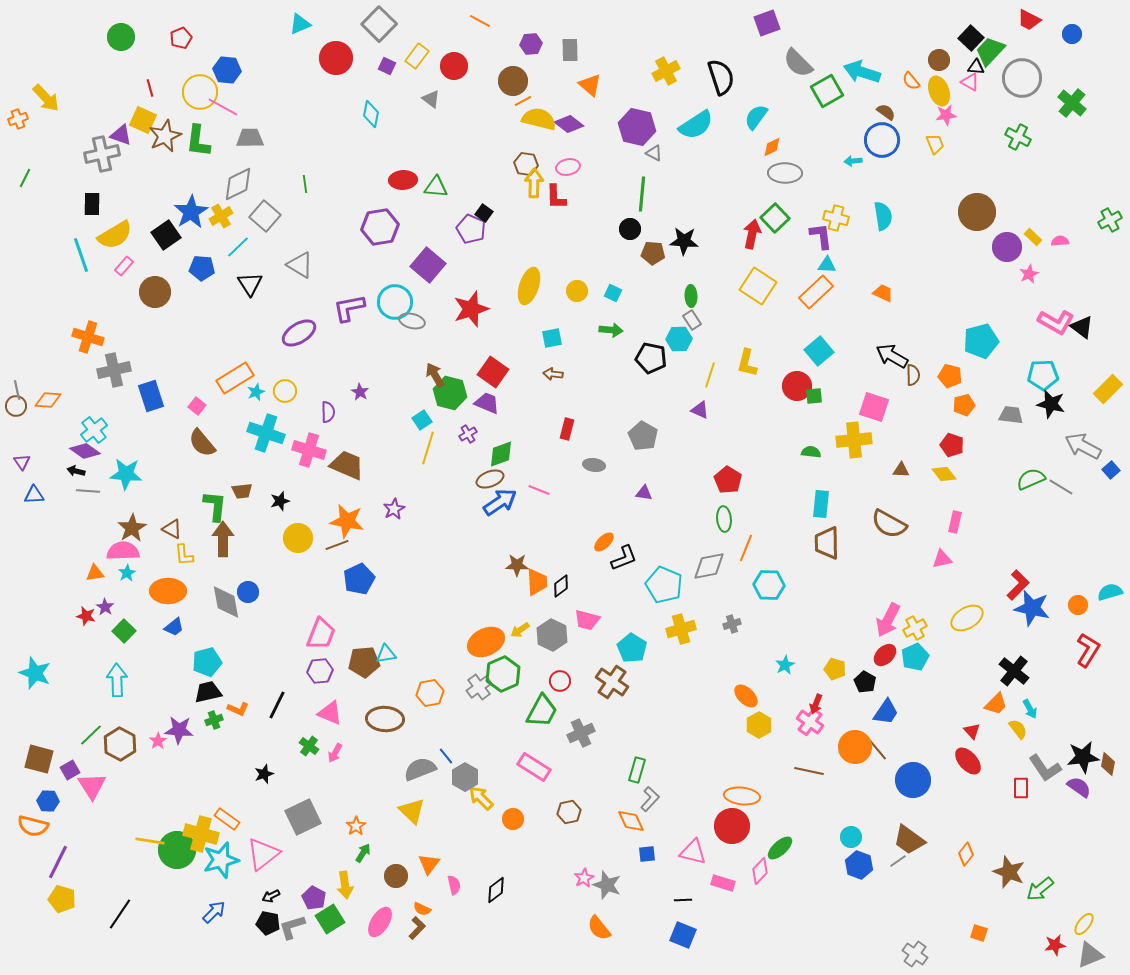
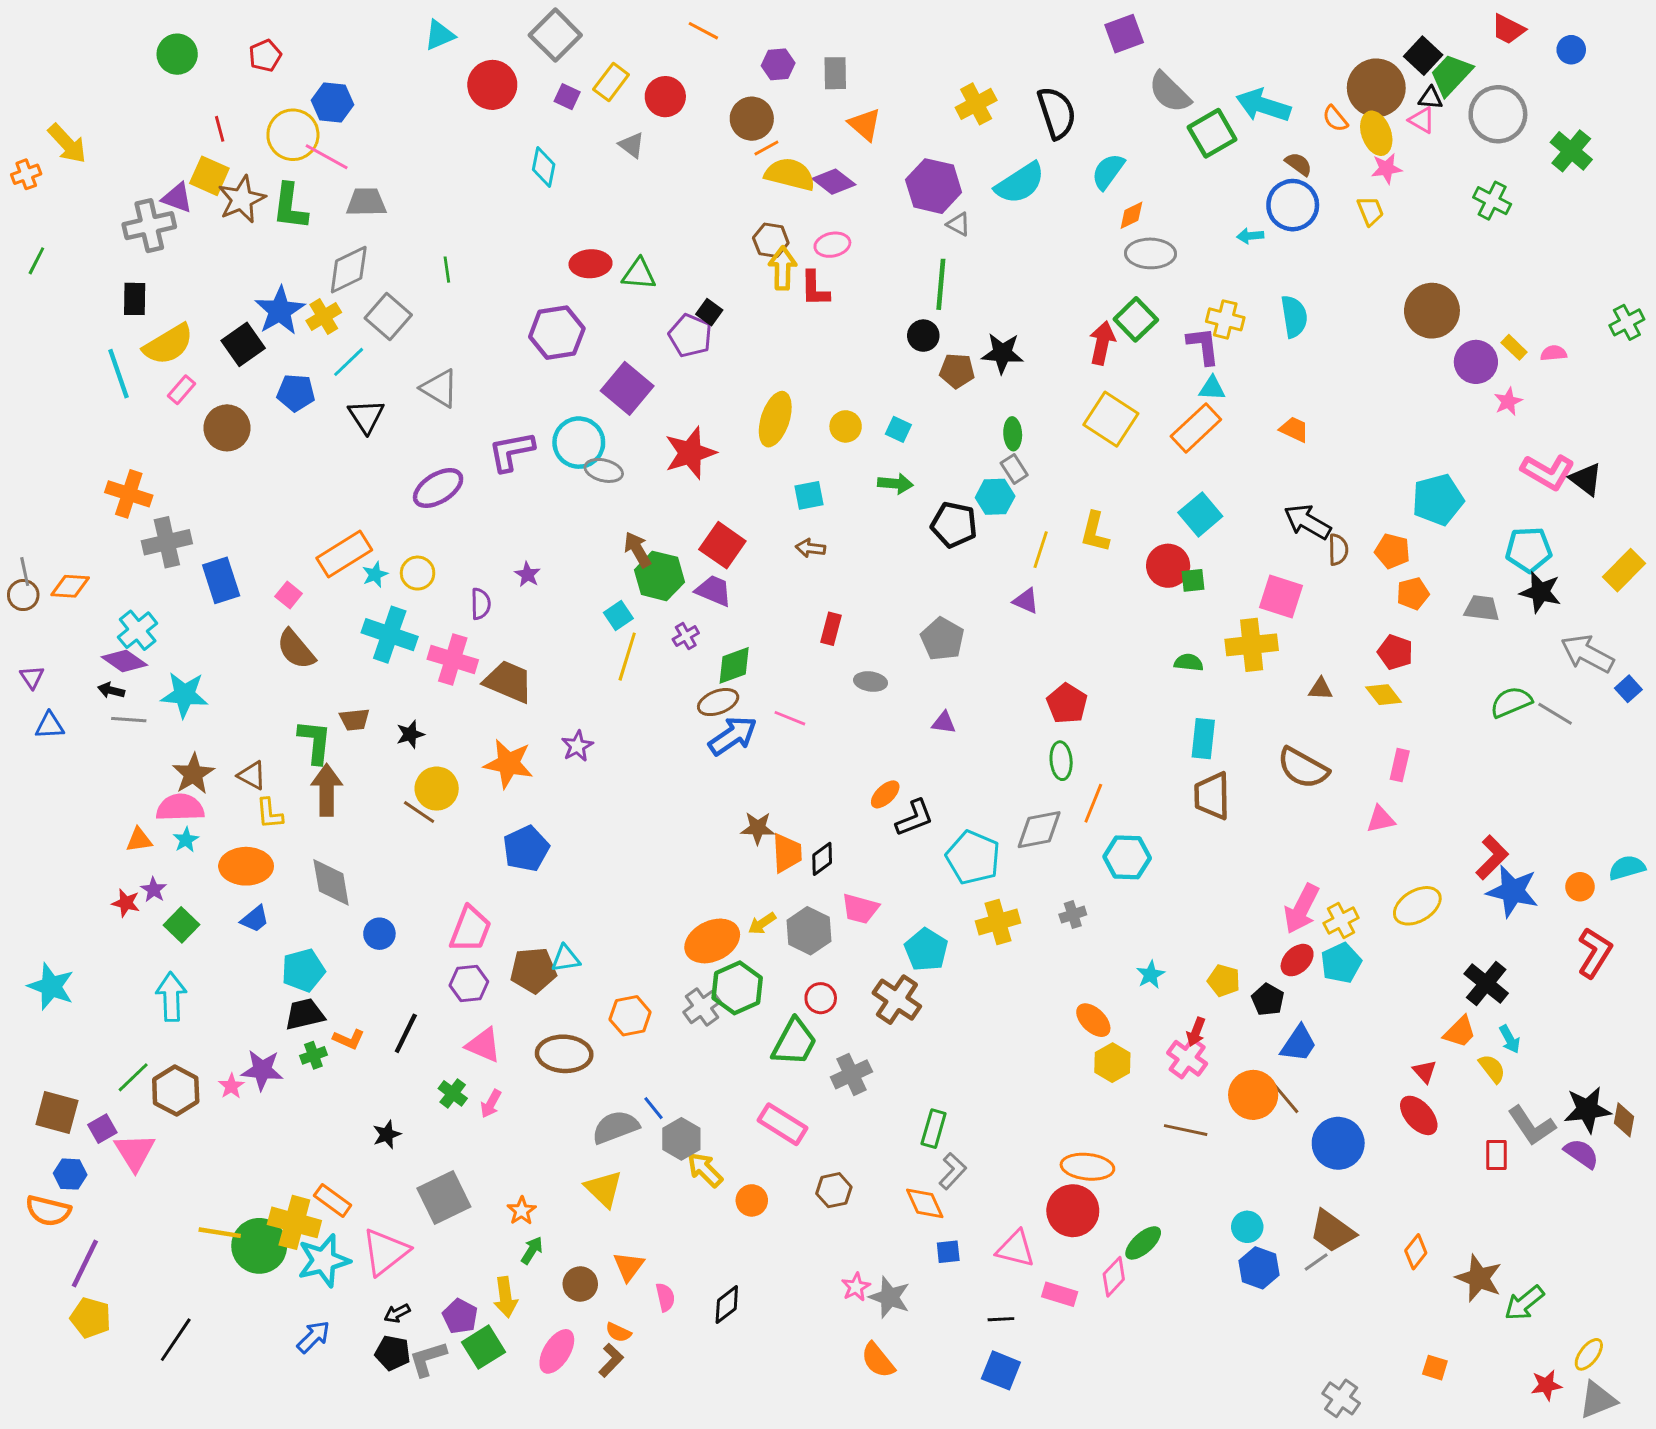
brown circle: (939, 60) -> (1376, 88), size x1.8
brown line: (337, 545) -> (419, 812), moved, turned 55
blue circle: (248, 592) -> (379, 934), moved

